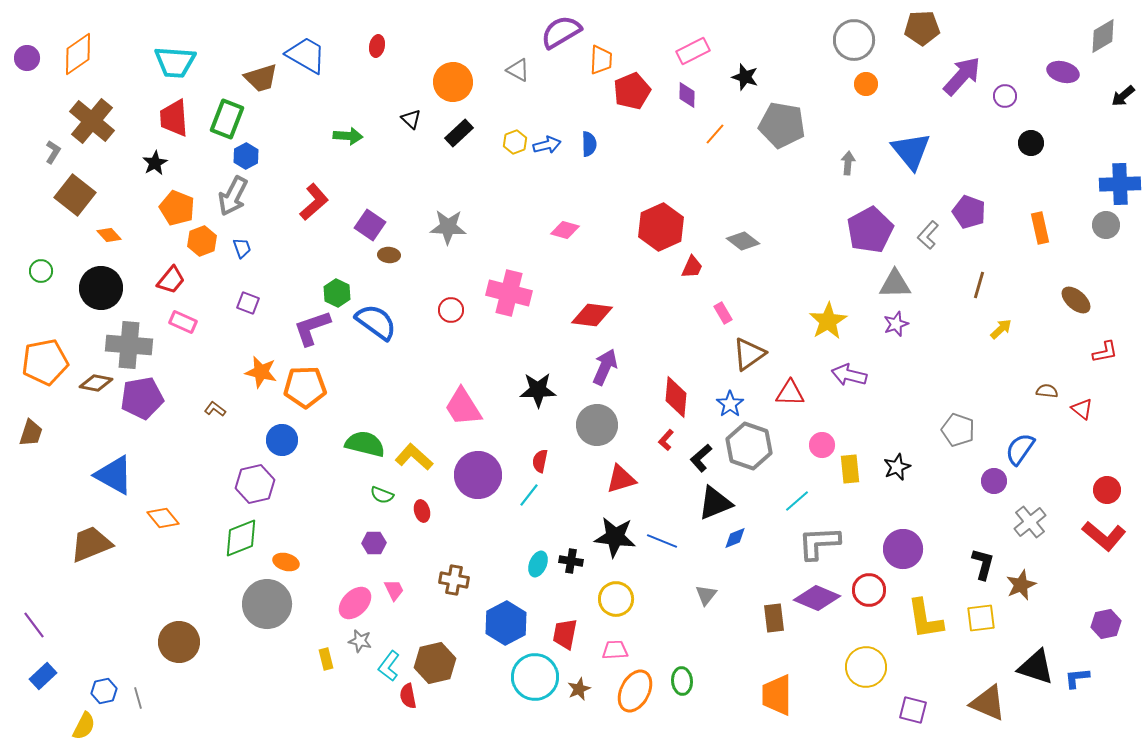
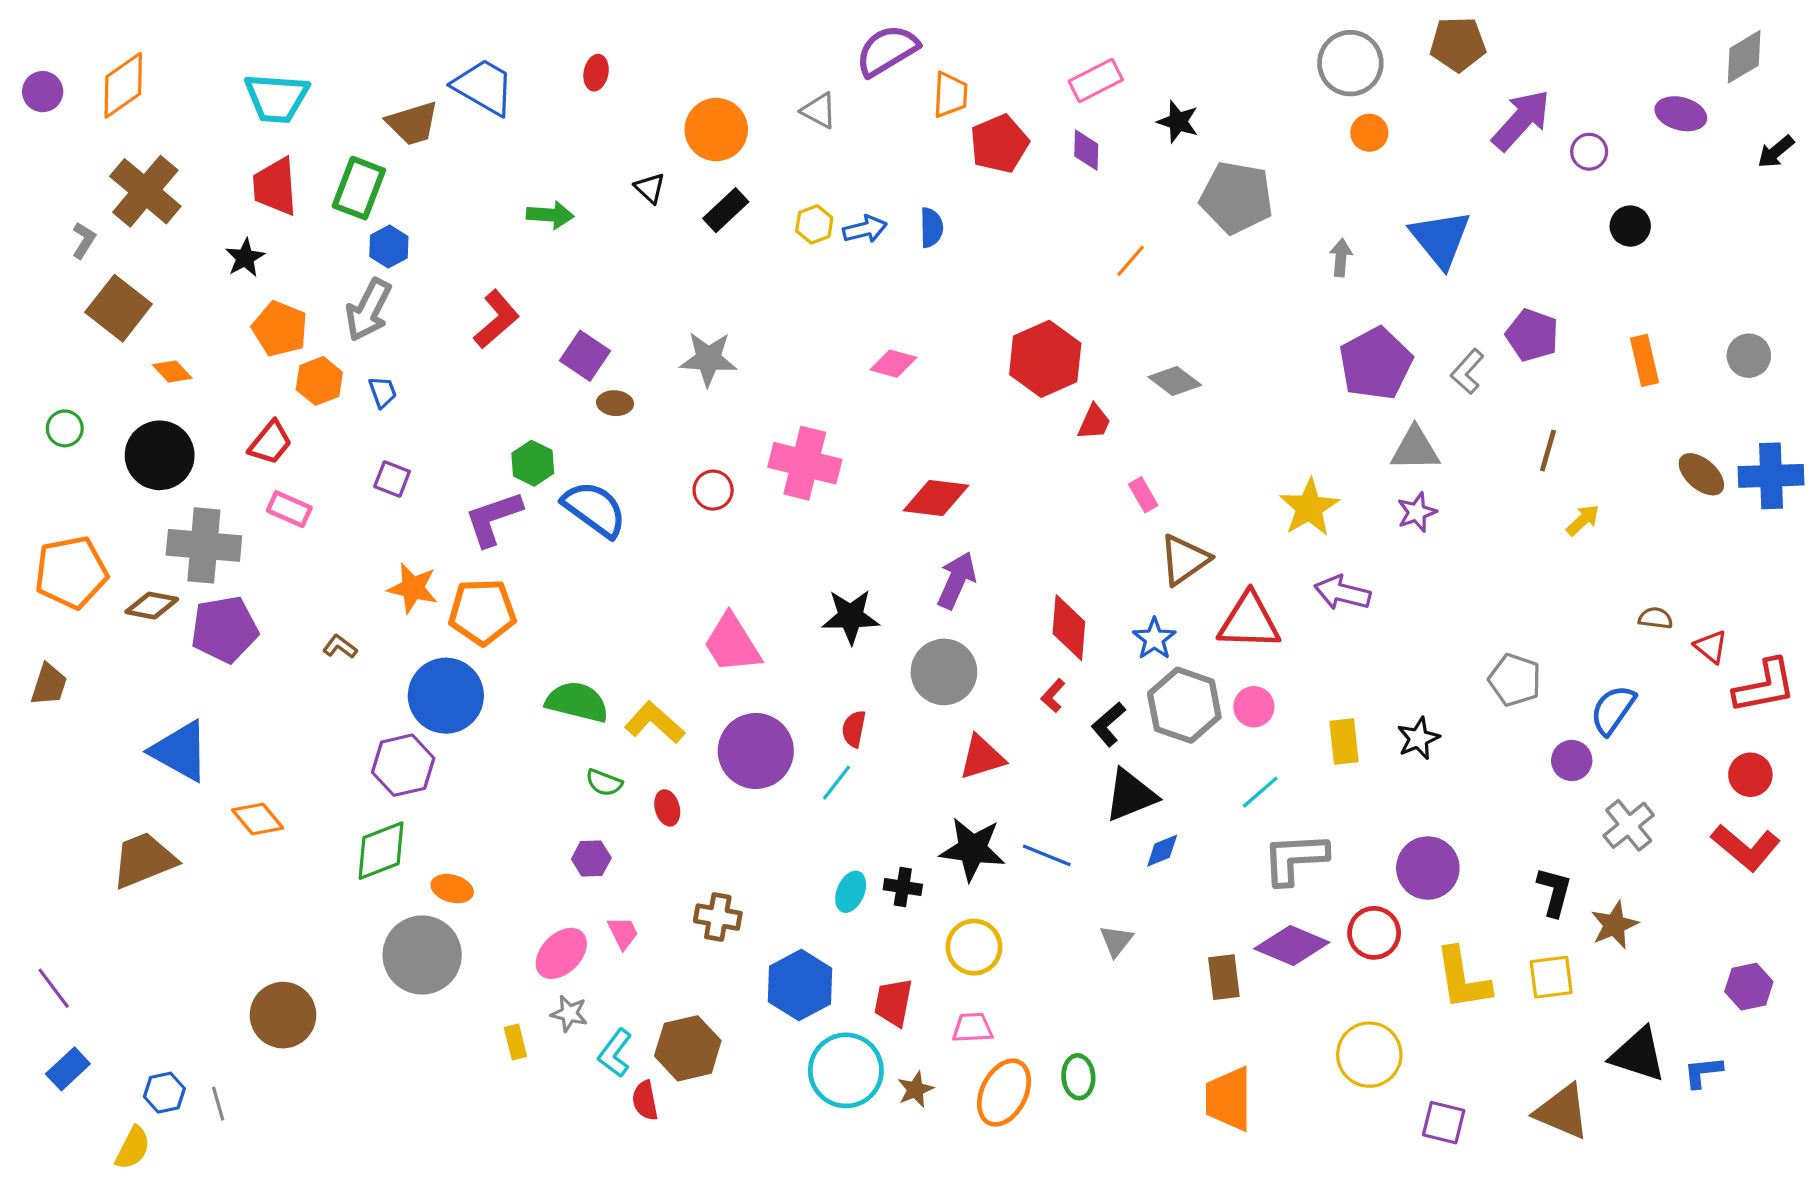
orange line: (715, 134) -> (1131, 261), moved
blue cross: (1120, 184) -> (1771, 476), moved
red L-shape: (1105, 352) -> (1765, 686), moved, size x1.6
red triangle: (790, 393) -> (1249, 621), size x1.4
blue circle: (282, 440) -> (446, 696), size x1.5
pink circle: (822, 445) -> (1254, 707), moved

